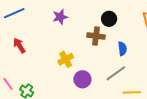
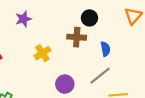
purple star: (60, 17) -> (23, 19), moved
yellow cross: (66, 59) -> (42, 53), moved

